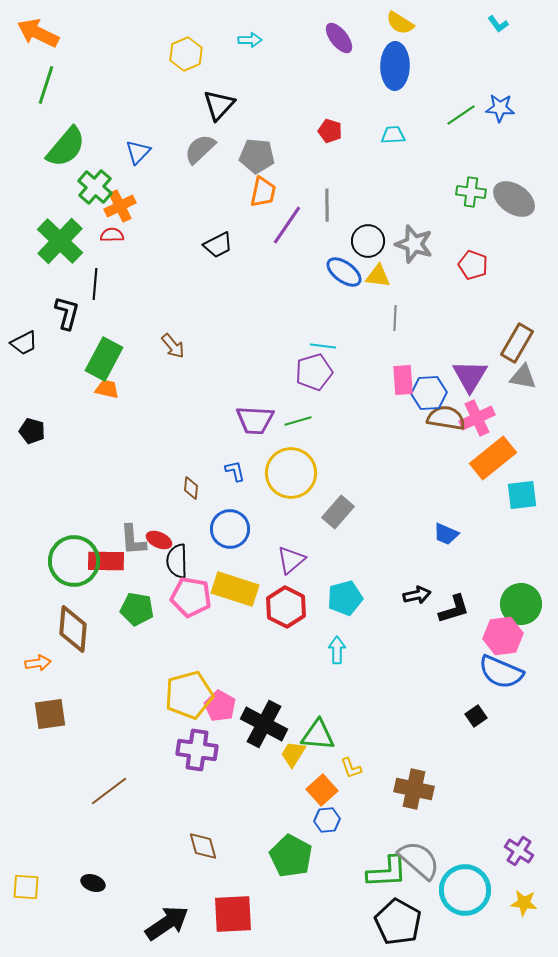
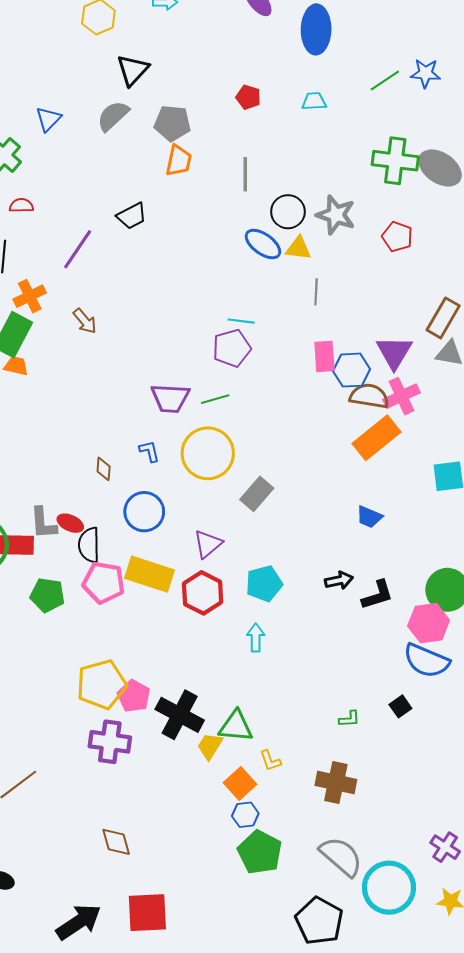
green cross: (471, 192) -> (395, 161), size x1.5
orange cross: (120, 206) -> (30, 296), moved
purple line: (287, 225) -> (78, 249), moved
orange rectangle: (493, 458) -> (376, 438), moved
green pentagon: (291, 856) -> (260, 852), moved
green L-shape: (387, 872) -> (349, 719), moved, size x0.5

